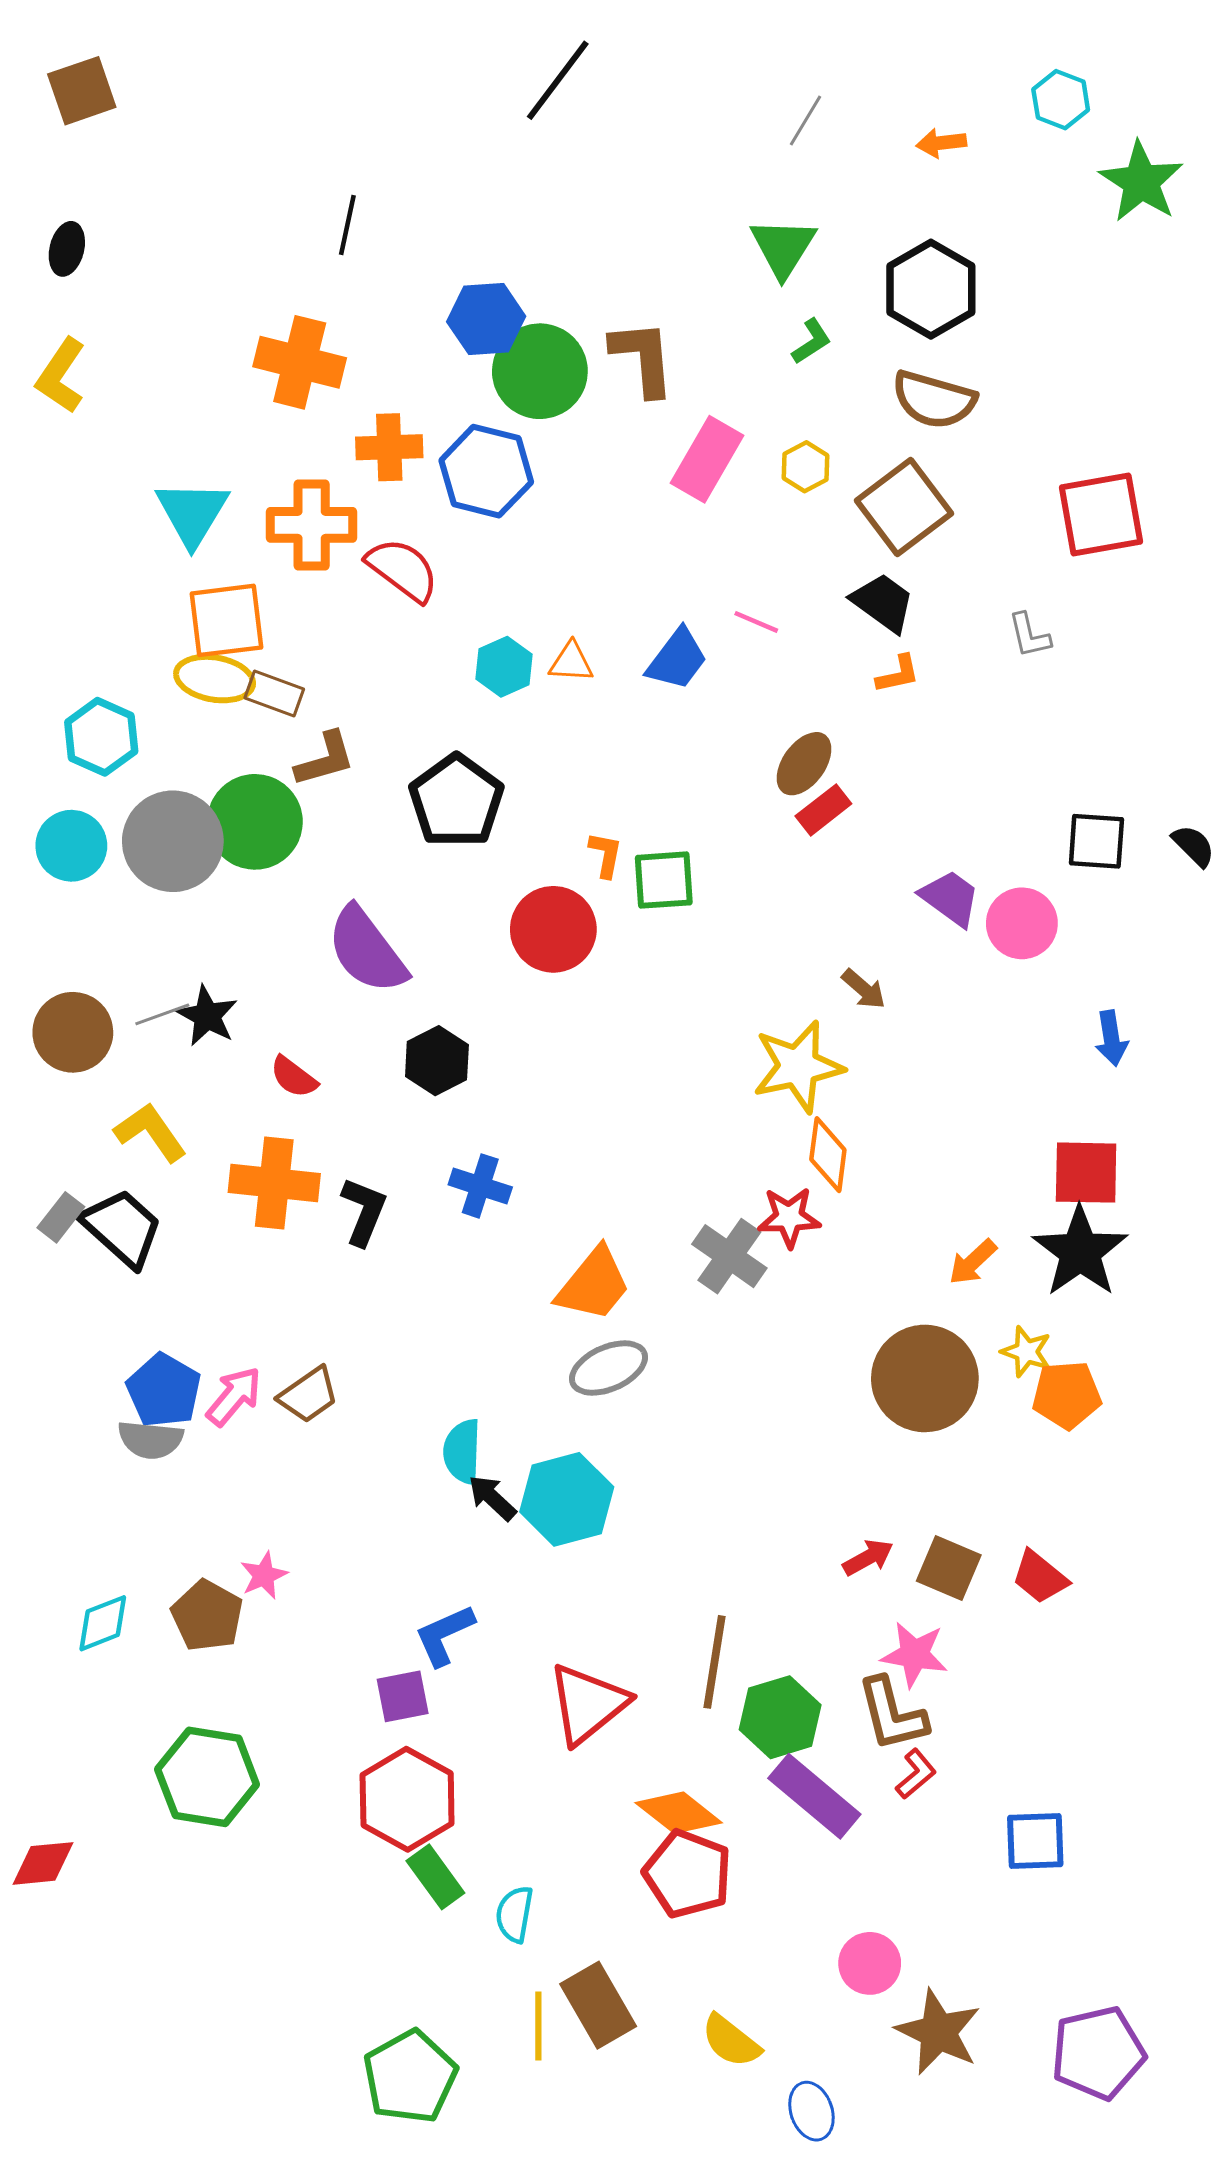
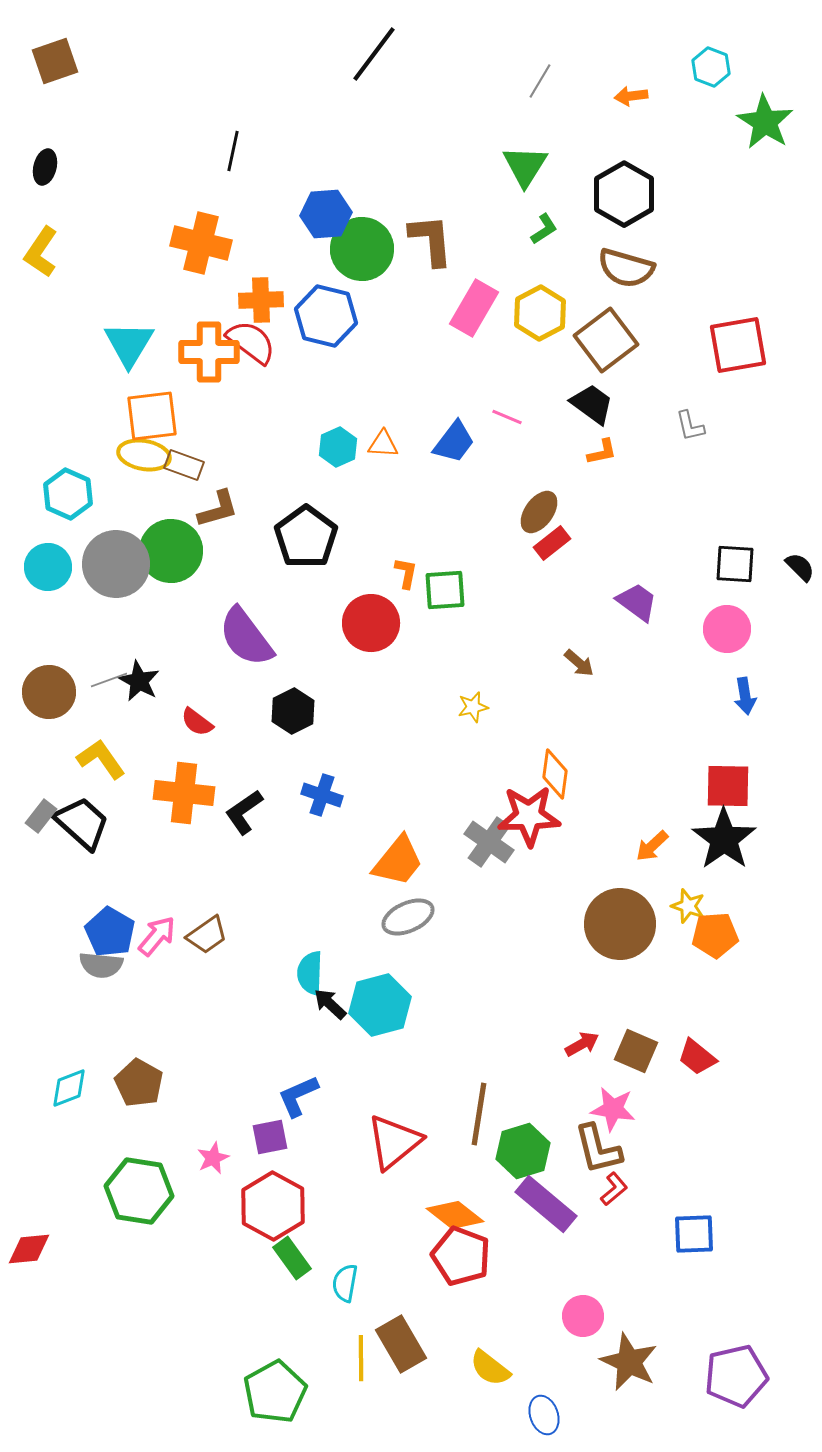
yellow hexagon: (805, 467) -> (540, 313), size x1.6
red semicircle: (403, 570) -> (251, 342), moved
pink circle: (1022, 923) -> (727, 629), moved
yellow star: (798, 1067) -> (473, 707), moved, size x0.5
black L-shape: (364, 1211) -> (244, 812), turned -147
red star: (789, 1217) -> (529, 816), size x1.5
pink star: (264, 1575) -> (213, 1158), moved

